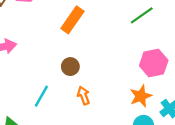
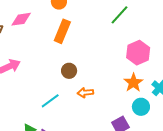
cyan line: (41, 96) -> (50, 101), turned 36
orange arrow: (84, 96) -> (85, 93), turned -63

